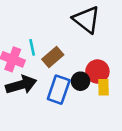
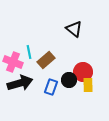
black triangle: (87, 19) -> (74, 29), size x0.7
blue rectangle: (59, 90) -> (51, 87), size x0.7

